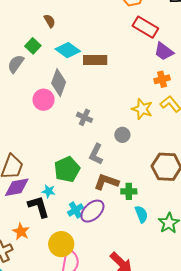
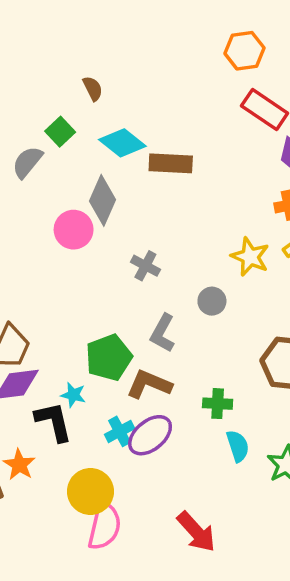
brown L-shape: (106, 182) -> (149, 384), moved

